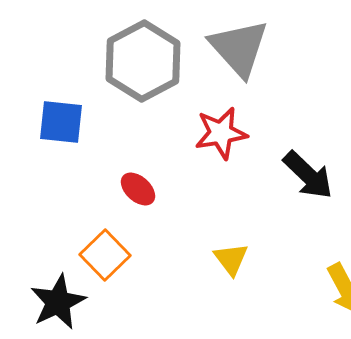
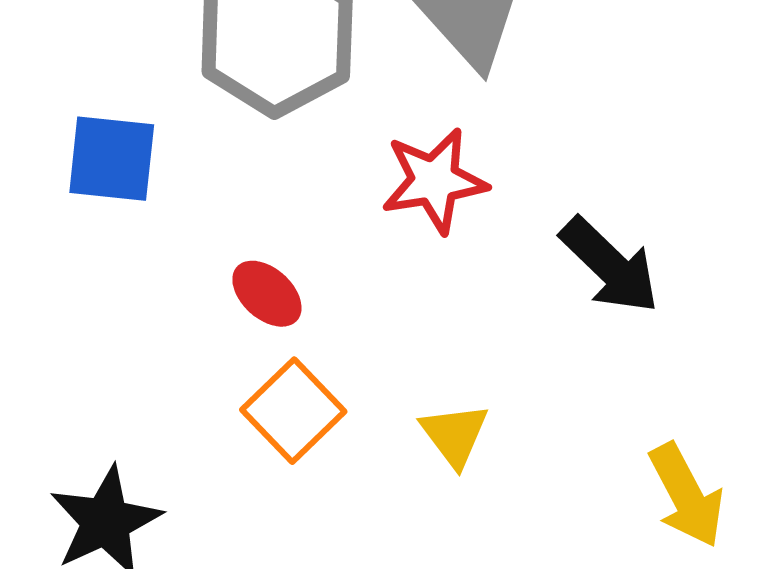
orange square: (105, 255) -> (293, 411), moved

